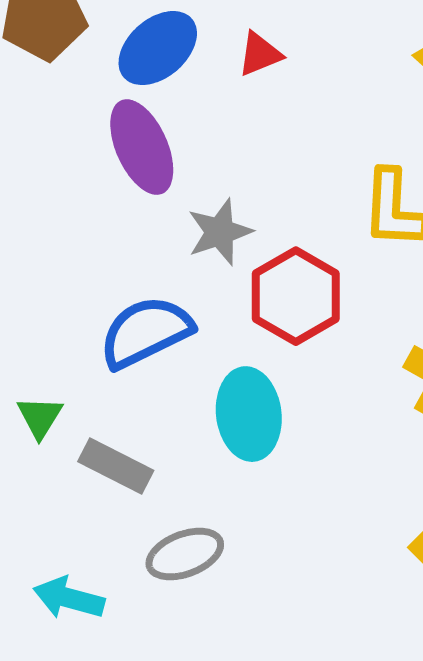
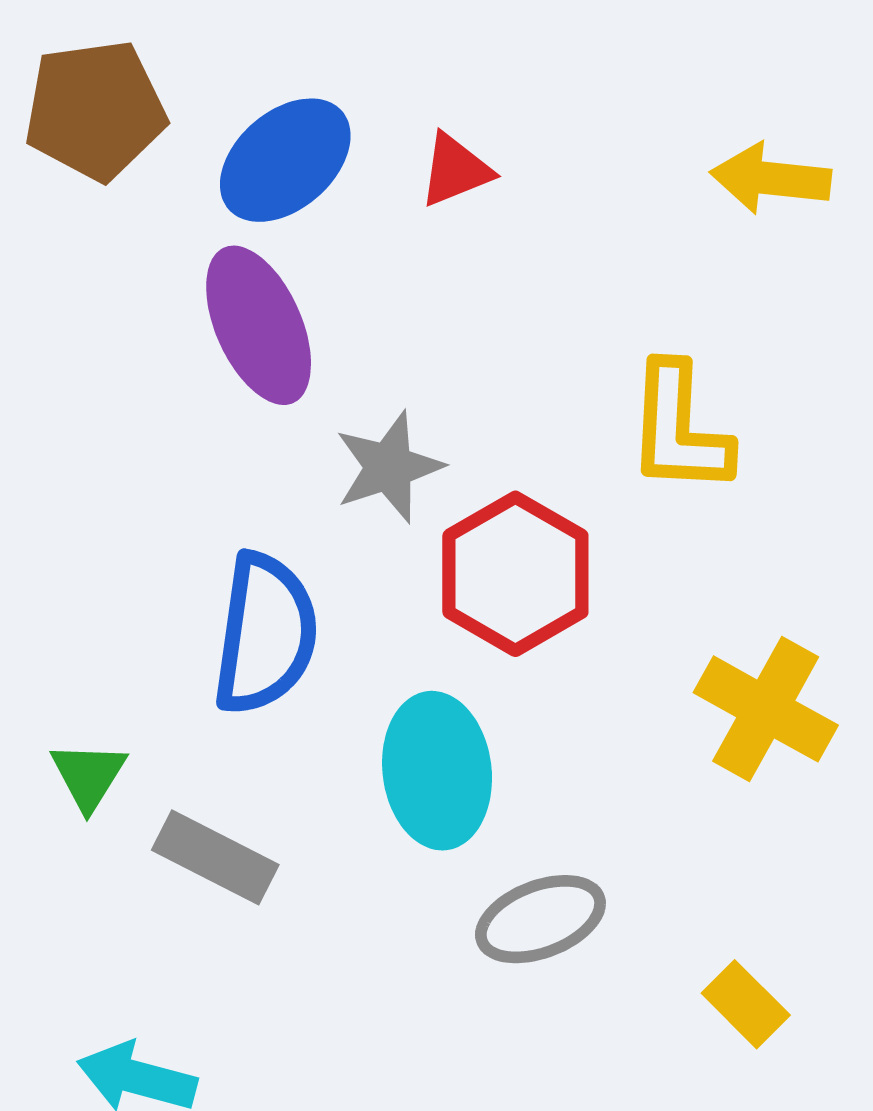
blue semicircle: (146, 332) -> (265, 634), turned 124
gray ellipse: (185, 554) -> (540, 919), moved

